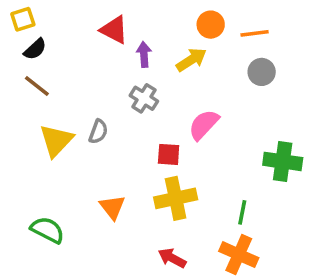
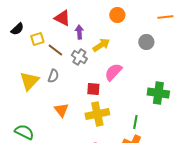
yellow square: (23, 19) -> (37, 39), moved
orange line: (255, 33) -> (165, 17), moved
yellow arrow: (191, 60) -> (101, 45), moved
brown line: (37, 86) -> (55, 50), moved
orange triangle: (112, 207) -> (61, 110), moved

